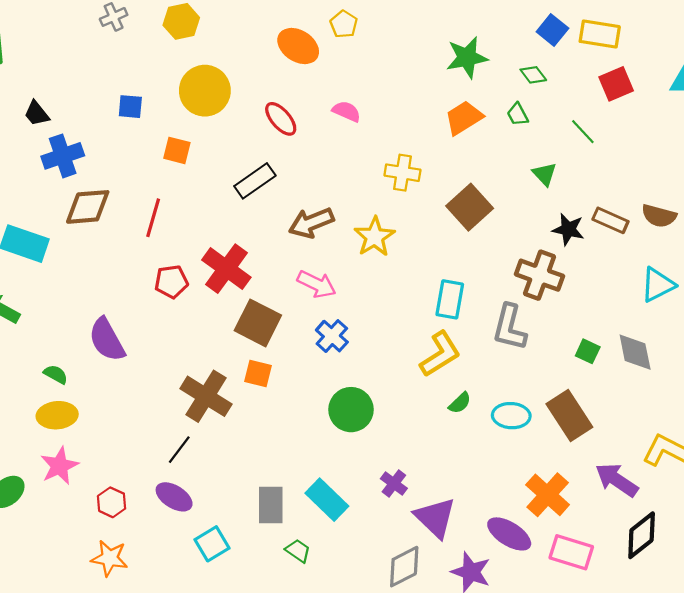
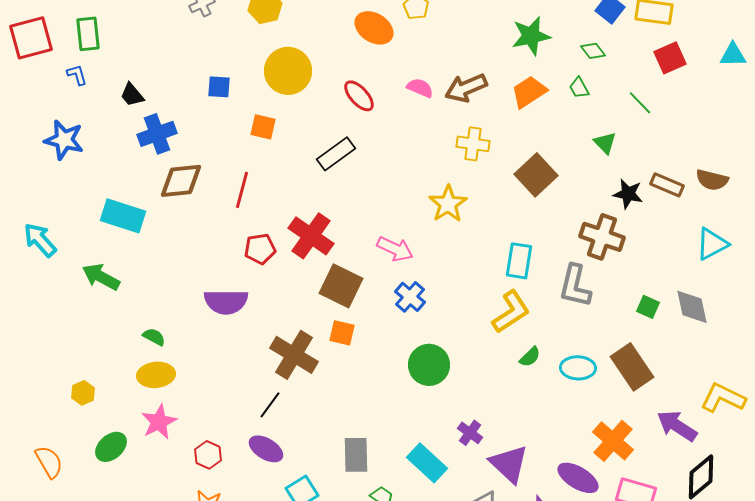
brown arrow: (311, 223) -> (466, 88), moved
purple semicircle: (107, 340) -> (226, 302), moved, turned -60
cyan rectangle: (327, 500) -> (427, 463), moved

